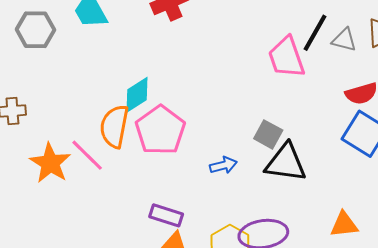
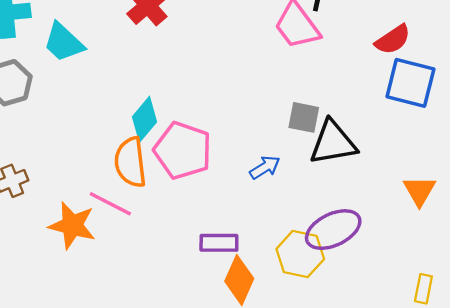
orange triangle: (344, 224) -> (419, 191), turned -36

